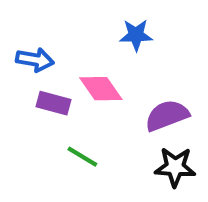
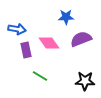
purple rectangle: (53, 103) -> (26, 50), turned 63
purple semicircle: (167, 115) -> (81, 39), moved

